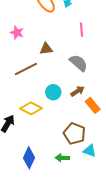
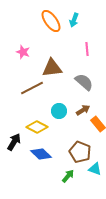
brown triangle: (46, 49) -> (52, 68), size x1.5
blue diamond: (29, 158) -> (41, 154), moved, turned -70
green arrow: (62, 158) -> (68, 176), turned 128

